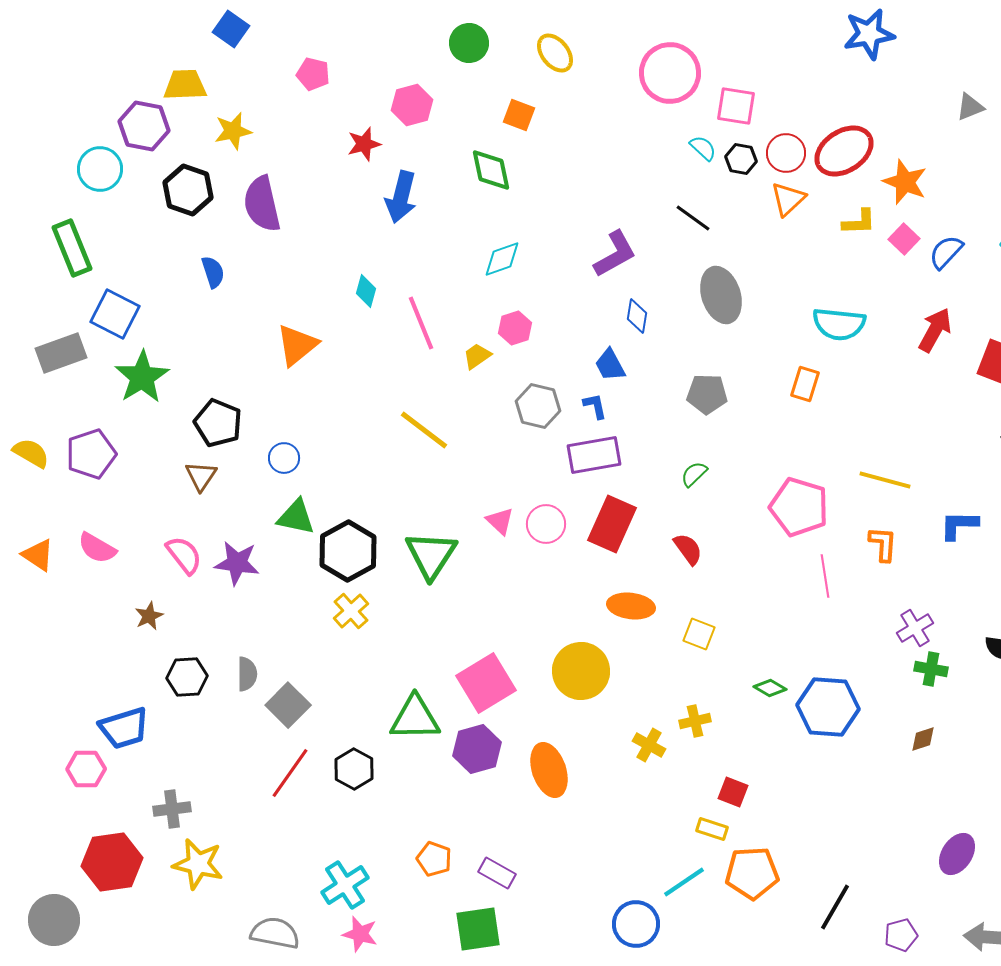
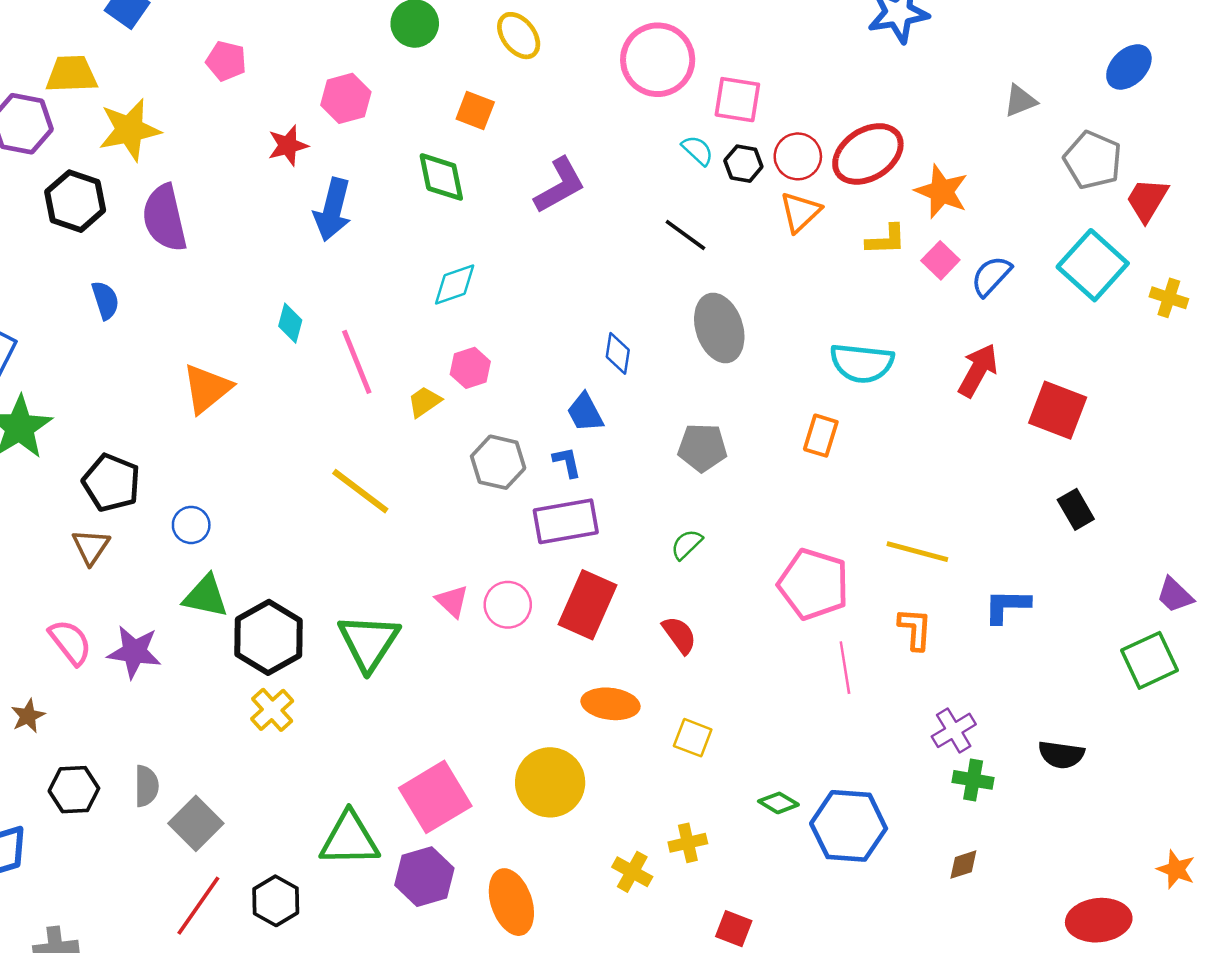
yellow star: (233, 131) -> (130, 130), size x1.4
purple L-shape: (615, 254) -> (560, 185), moved

